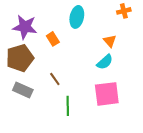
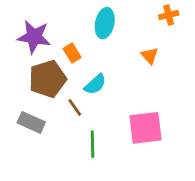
brown pentagon: (20, 58) -> (48, 79), moved
cyan semicircle: (105, 62) -> (95, 84), moved

